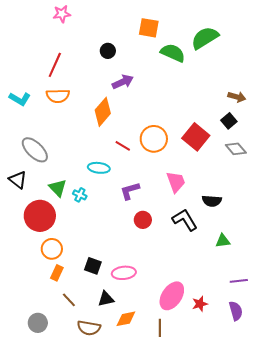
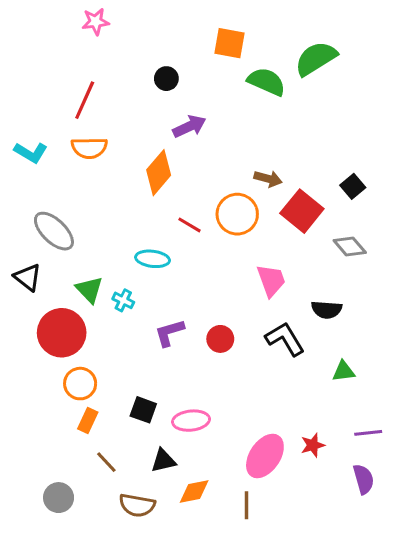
brown arrow: (237, 97) -> (268, 179), moved
gray diamond: (236, 149) -> (350, 246), moved
purple L-shape: (130, 191) -> (169, 333), moved
red star: (200, 304) -> (313, 445), moved

